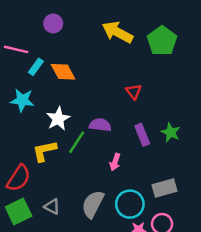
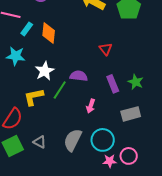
orange diamond: (63, 72) -> (49, 33), turned 35
gray rectangle: (165, 188) -> (131, 114), moved

